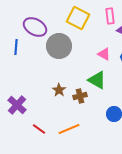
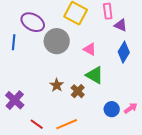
pink triangle: (104, 54) -> (90, 49), moved
brown cross: (80, 96) -> (78, 91), turned -32

